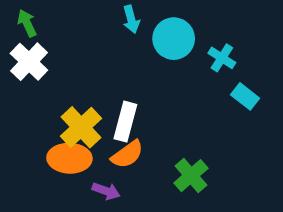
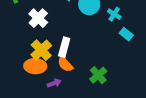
white cross: (29, 62) -> (38, 18), moved
orange semicircle: (127, 154) -> (65, 64), turned 84
purple arrow: (106, 191) -> (54, 83), turned -40

